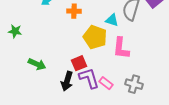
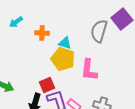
cyan triangle: (112, 20) -> (65, 43), moved

